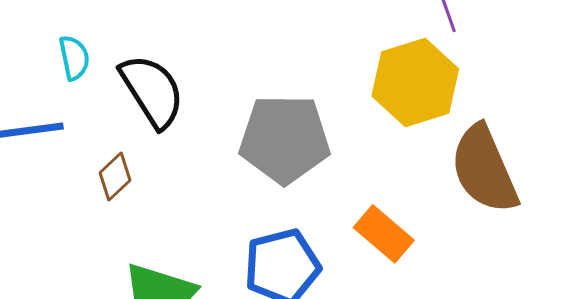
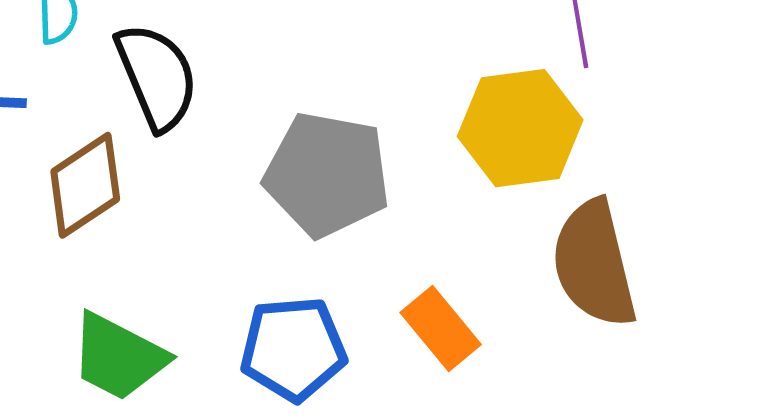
brown diamond: (115, 176) -> (85, 185), size x1.6

